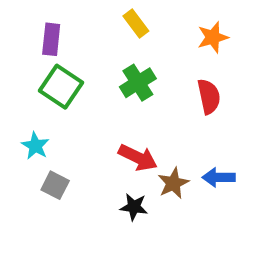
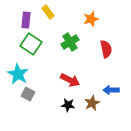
yellow rectangle: (136, 24) -> (48, 12), moved
orange star: (213, 37) -> (91, 19), moved
cyan star: (35, 146) -> (18, 74), size x1.5
brown star: (173, 183) -> (92, 103), moved

